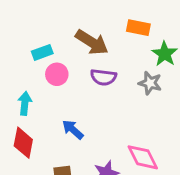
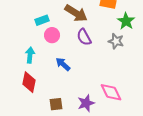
purple semicircle: (103, 77) -> (84, 37), turned 54
blue arrow: (73, 130) -> (63, 64), moved

